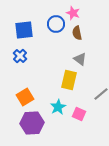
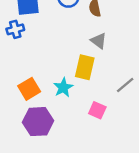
blue cross: (20, 56) -> (15, 29), moved, turned 32
cyan star: (58, 107) -> (63, 88), moved

